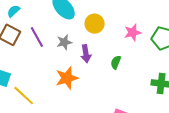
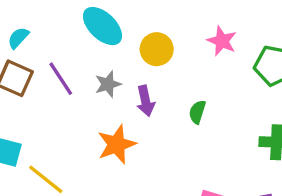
pink star: (133, 33) -> (222, 41), moved, turned -30

